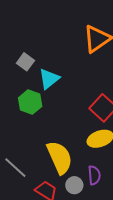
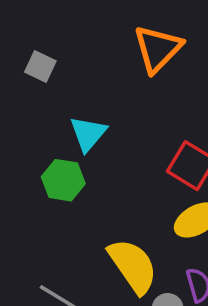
gray square: (25, 62) -> (40, 66), moved

